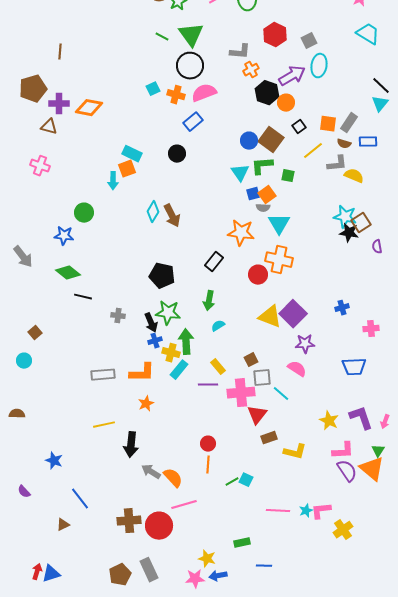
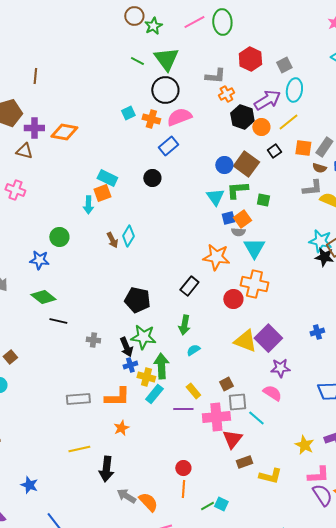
yellow line: (313, 151) -> (288, 122), moved
brown arrow: (172, 216) -> (112, 240), moved, size x0.7

